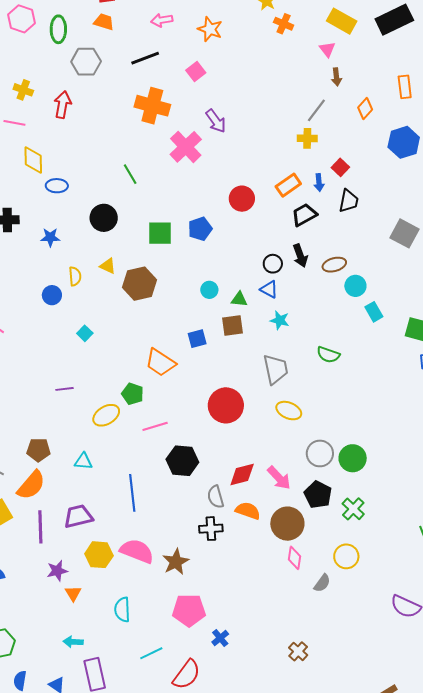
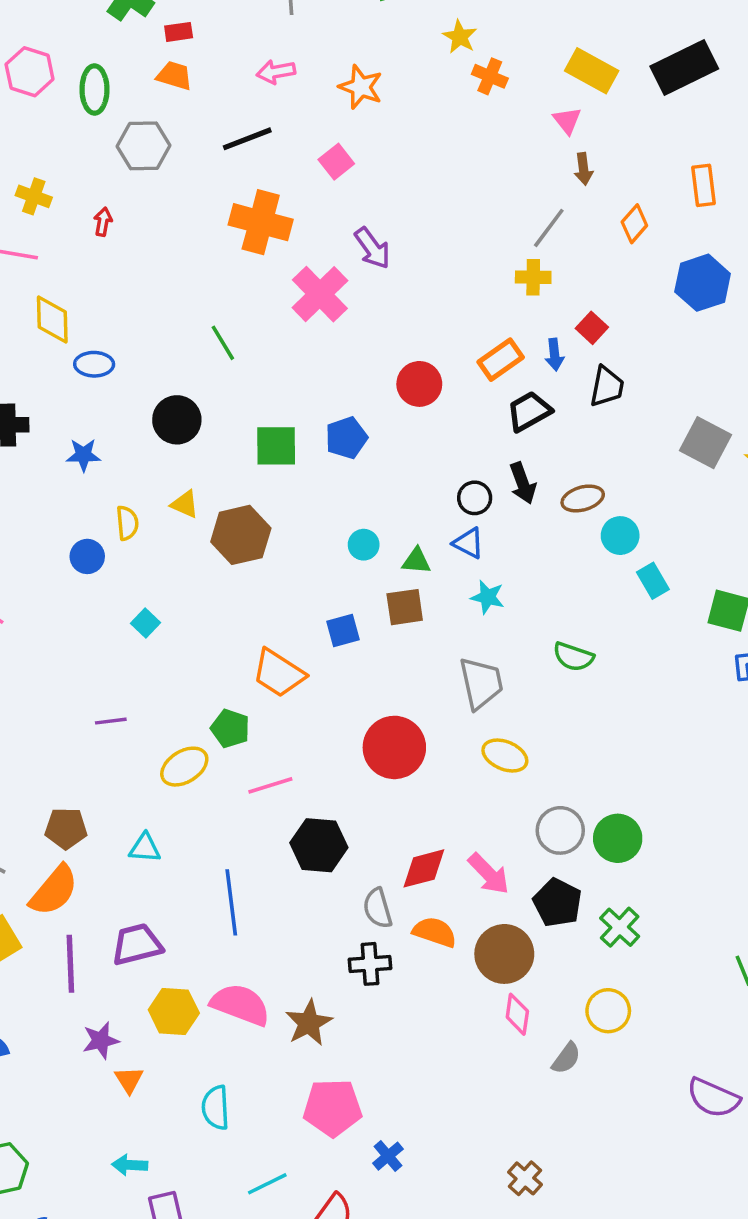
red arrow: (63, 105) -> (103, 222), size x0.6

